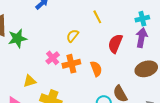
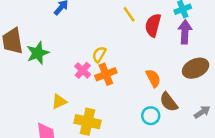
yellow semicircle: (73, 36) -> (99, 54), moved
red semicircle: (115, 44) -> (153, 25), moved
orange semicircle: (96, 69) -> (153, 78), moved

